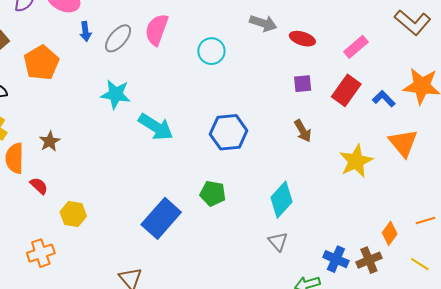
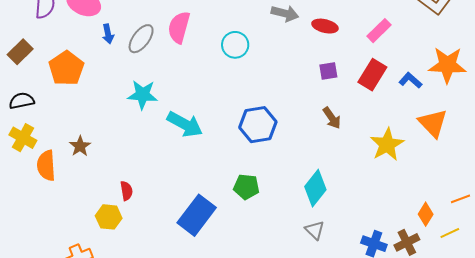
red semicircle: (39, 186) -> (126, 191), moved, turned 42
yellow line: (420, 264) -> (450, 233), moved, turned -54

